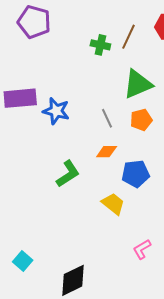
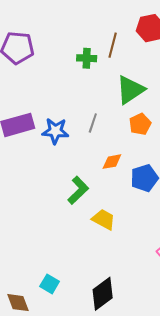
gray line: (107, 118) -> (93, 123), moved, turned 54
yellow trapezoid: (113, 204) -> (104, 219), moved

